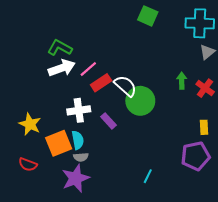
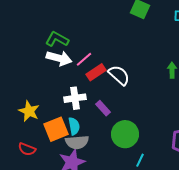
white arrow: (62, 68) -> (59, 58), turned 35
green circle: (140, 101) -> (125, 134), moved
gray semicircle: (81, 157) -> (77, 142), size x1.6

